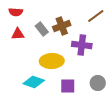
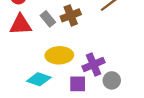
red triangle: (18, 34) -> (21, 25), size x1.5
purple cross: (82, 45) -> (94, 64), moved, turned -30

